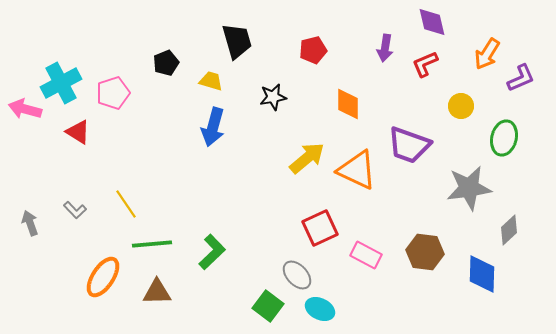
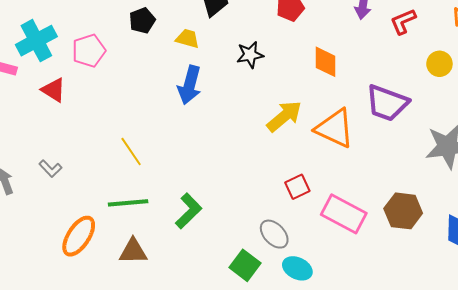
yellow line: (126, 204) -> (131, 151), moved
red square: (320, 228) -> (297, 187), size x0.7
pink rectangle: (366, 255) -> (344, 214), size x1.4

